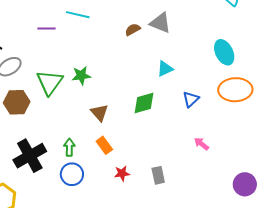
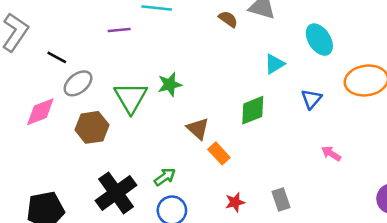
brown semicircle: (133, 30) -> (228, 19), turned 70
cyan ellipse: (224, 52) -> (319, 40), moved
orange rectangle: (104, 145) -> (219, 153), moved
green arrow: (69, 147) -> (165, 177), turned 60

